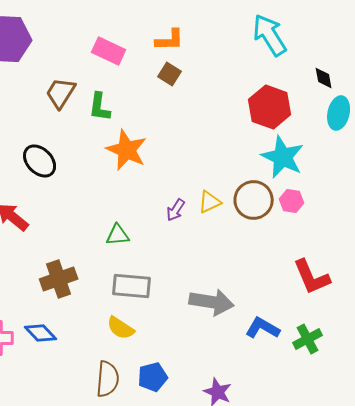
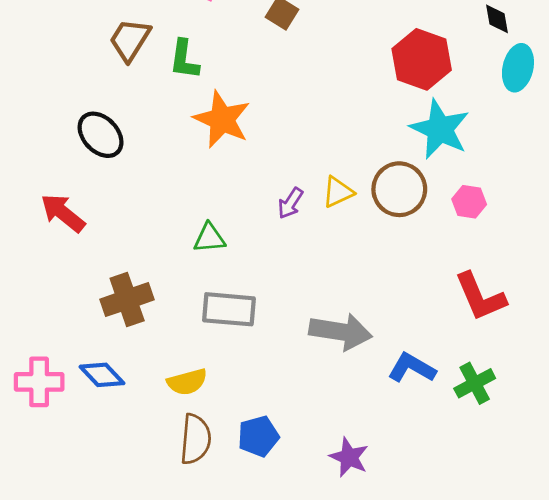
pink hexagon: (292, 201) -> (469, 202), moved
yellow semicircle: (121, 328) -> (187, 382), moved, turned -48

